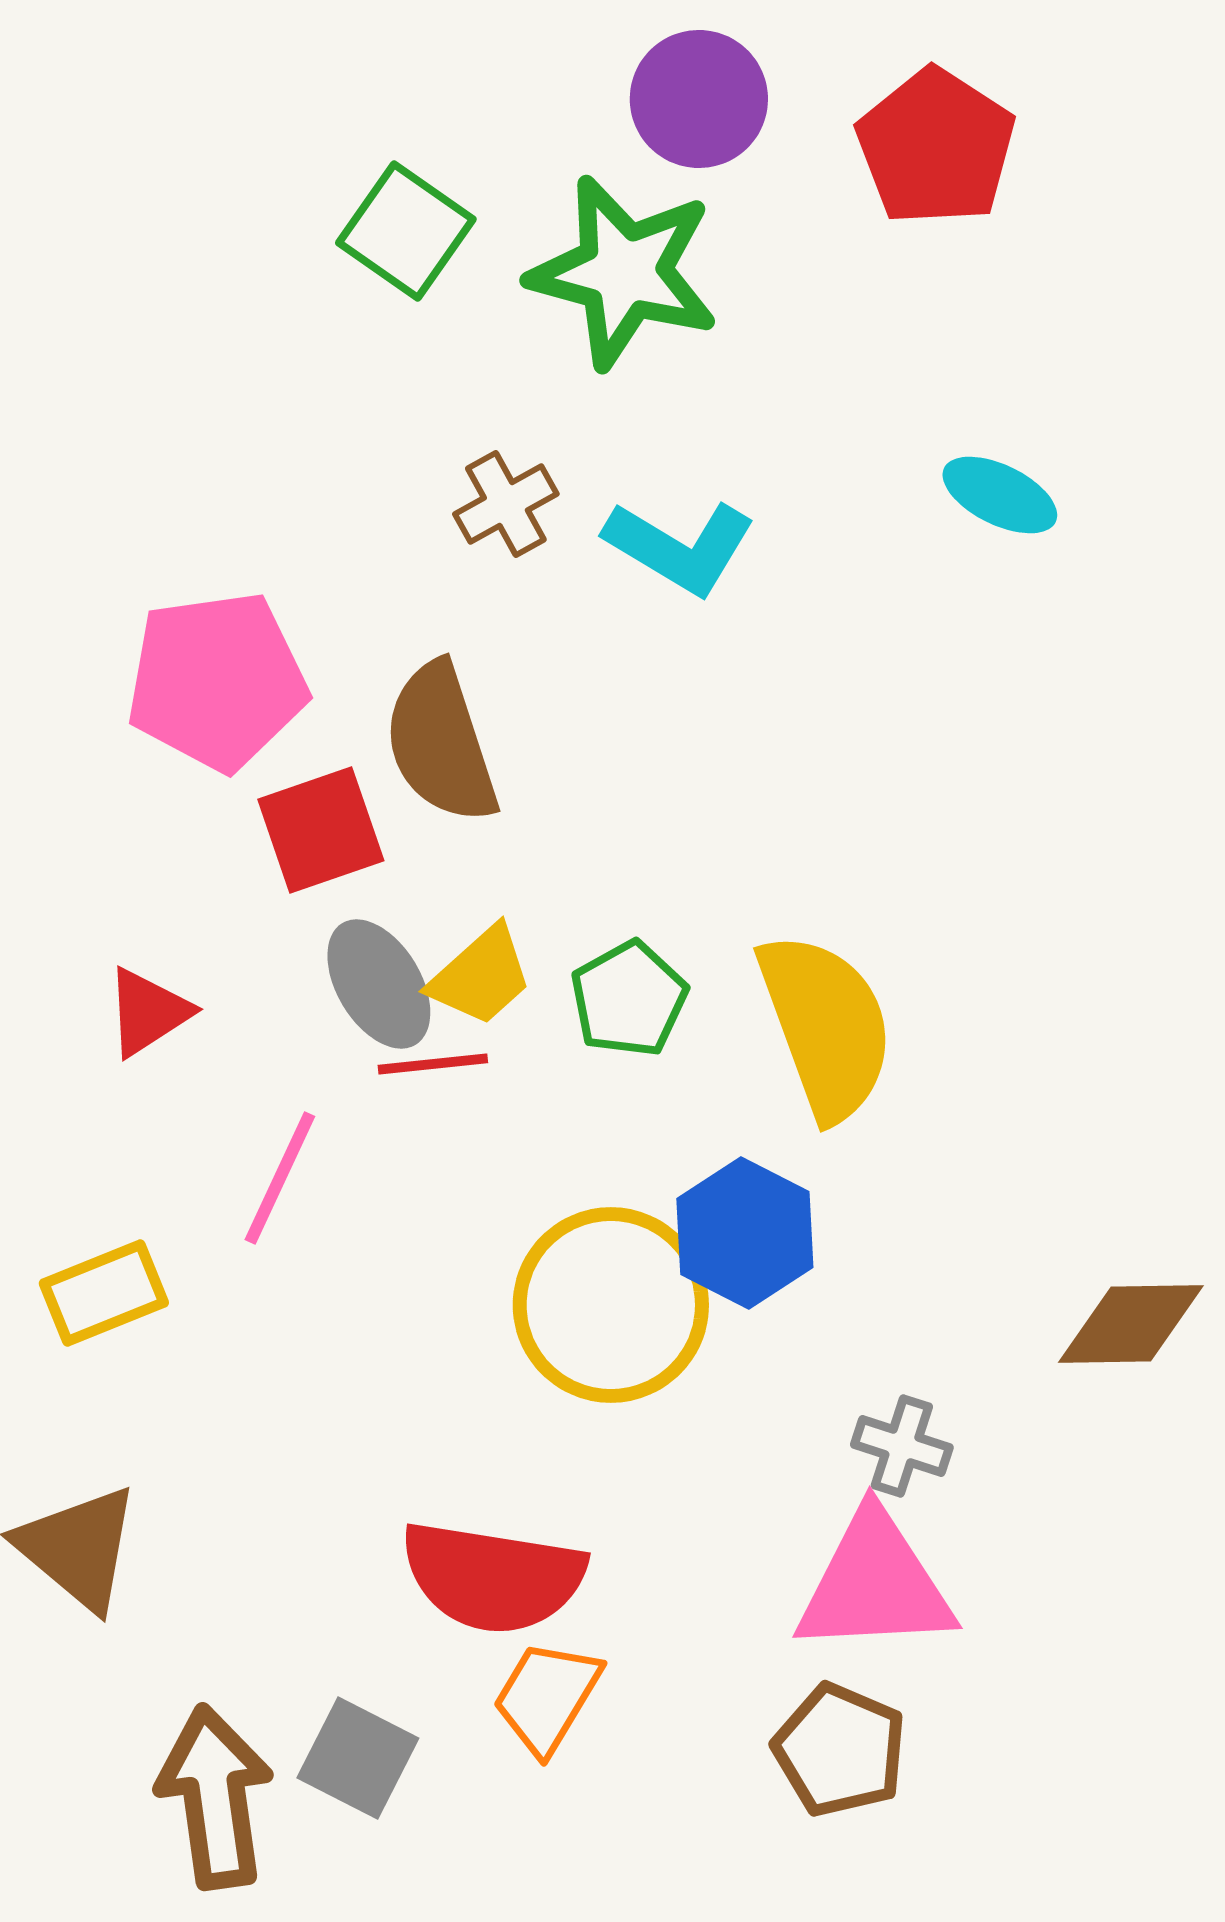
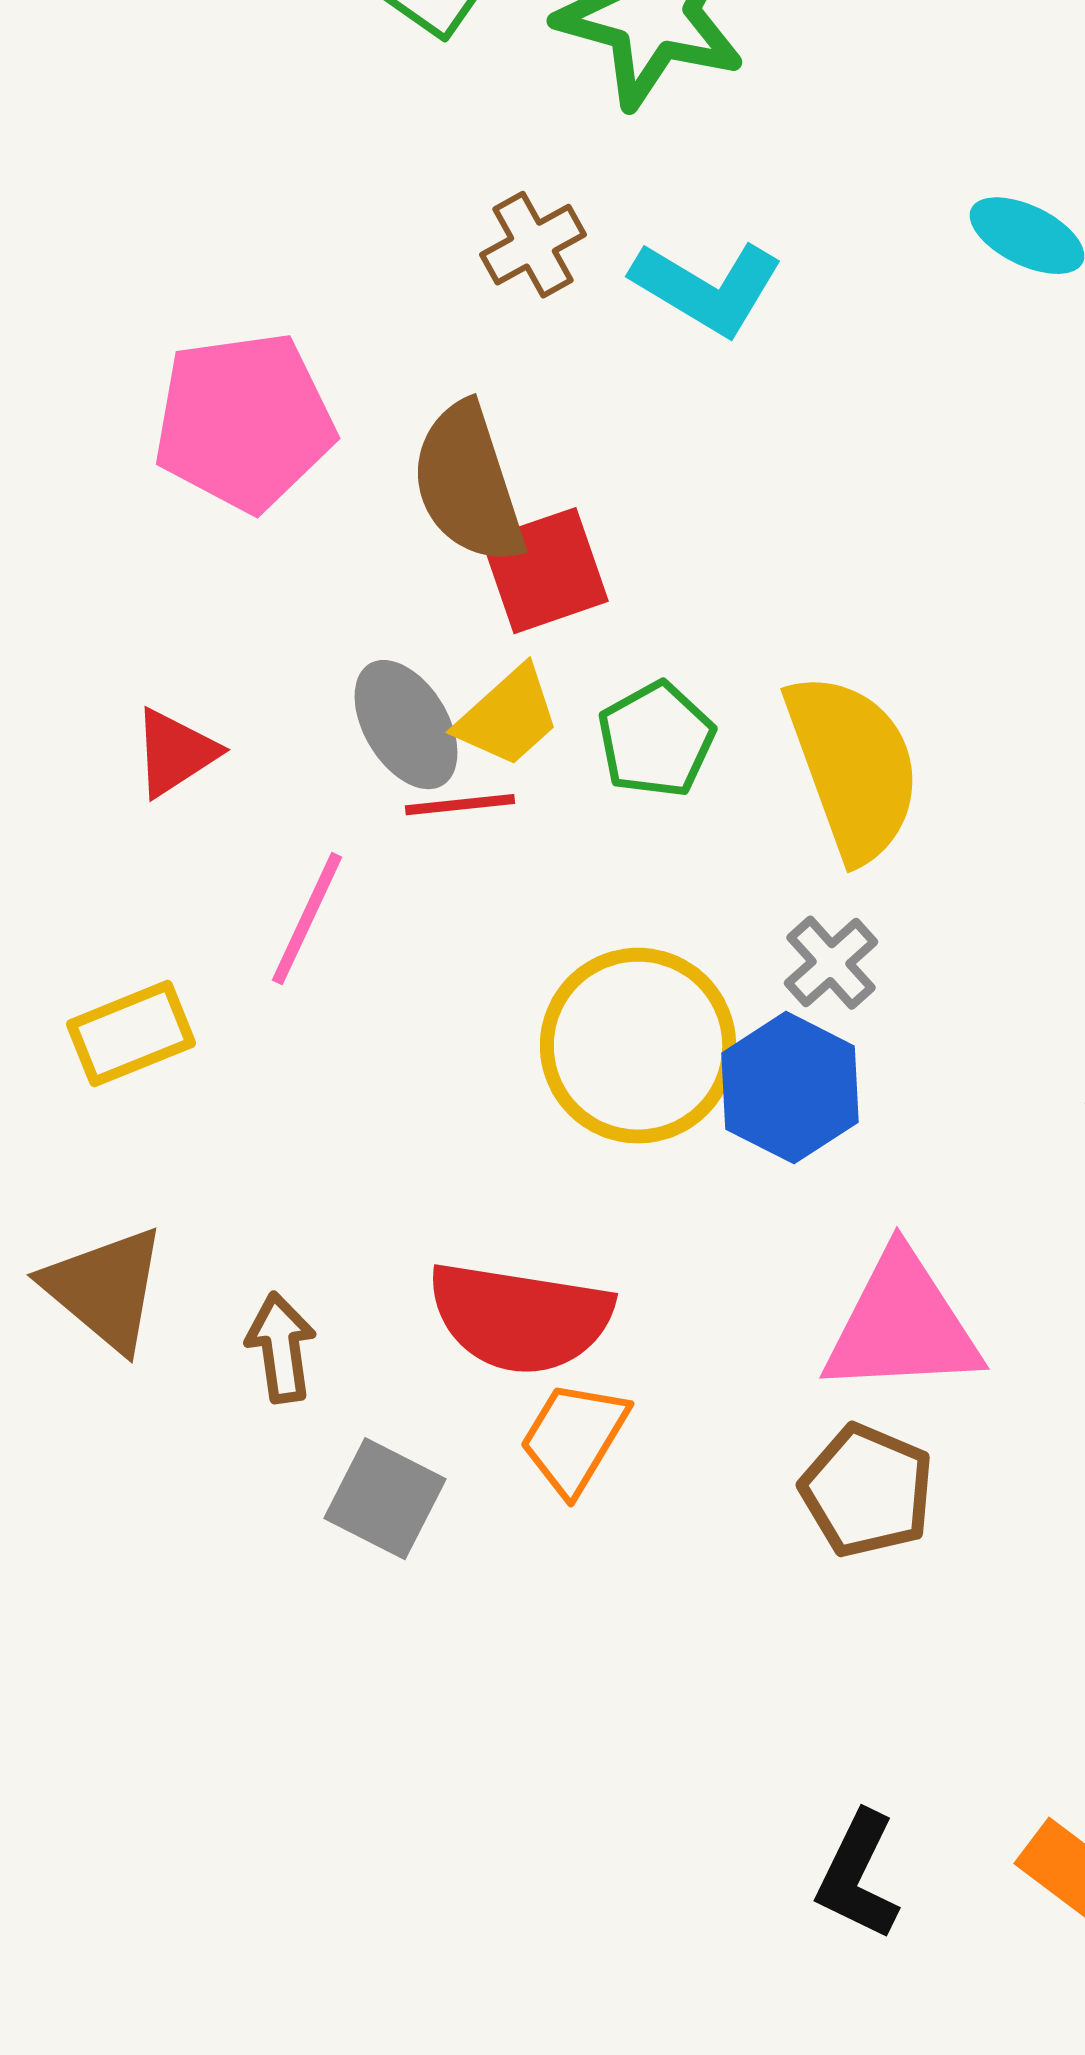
red square: (321, 830) -> (545, 571), moved
blue hexagon: (745, 1233) -> (790, 1088), moved
gray cross: (902, 1446) -> (831, 963), moved, turned 30
brown arrow: (215, 1797) -> (281, 1348), moved, size x0.6

